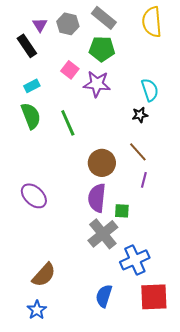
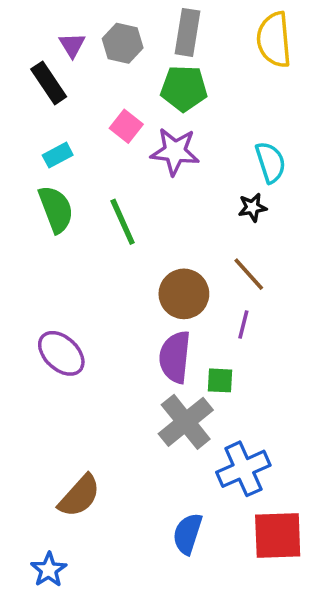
gray rectangle: (104, 18) -> (188, 32), turned 60
purple line: (144, 180) -> (243, 325), moved
blue star: (37, 310) -> (49, 570), moved

